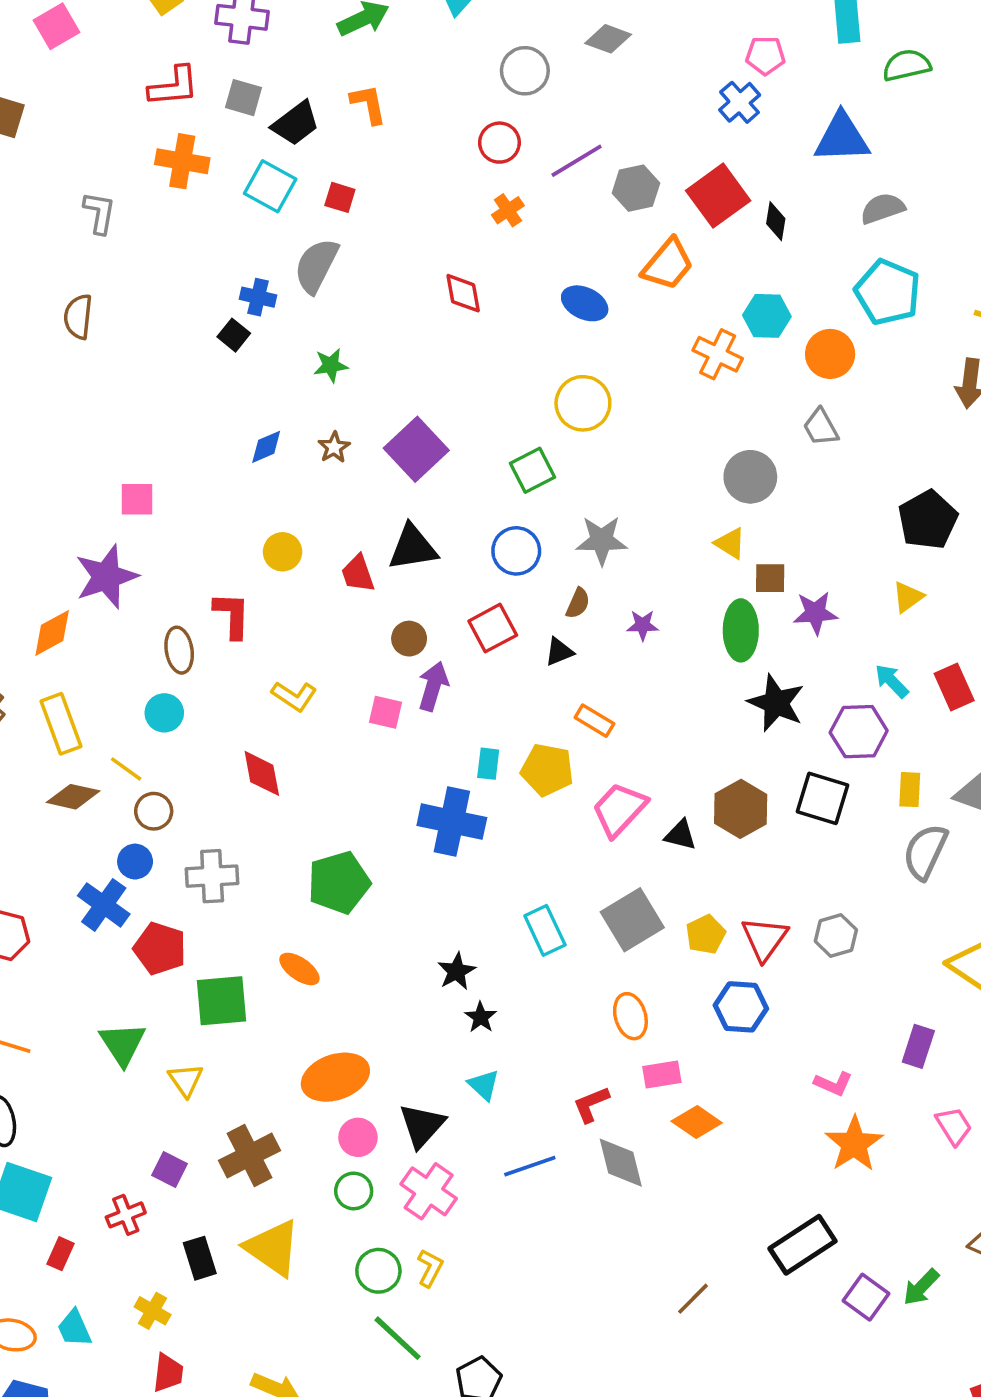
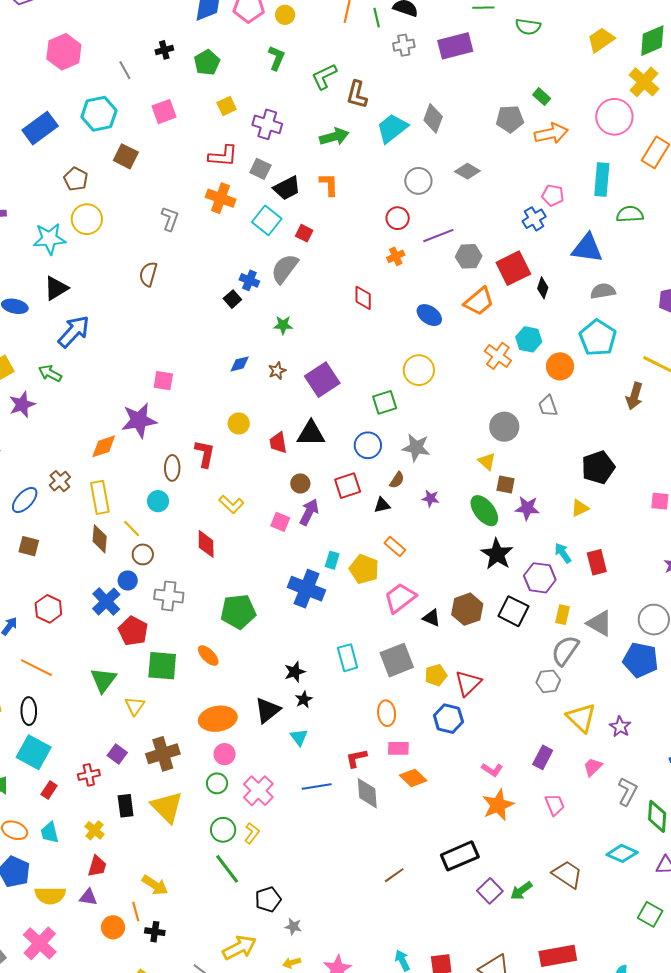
green ellipse: (741, 630) -> (484, 511), turned -48
brown diamond: (73, 797) -> (100, 539), turned 72
gray hexagon: (836, 935) -> (548, 681), moved
black triangle: (422, 1125) -> (268, 710), moved

